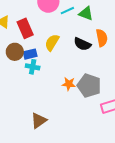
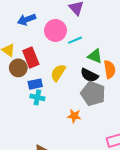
green triangle: (86, 13) -> (95, 56), moved
brown circle: (15, 52) -> (18, 68), moved
gray pentagon: (89, 86) -> (93, 94), moved

